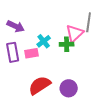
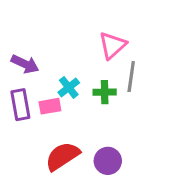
gray line: (89, 22) -> (131, 77), moved
pink triangle: (75, 33) -> (112, 45), moved

